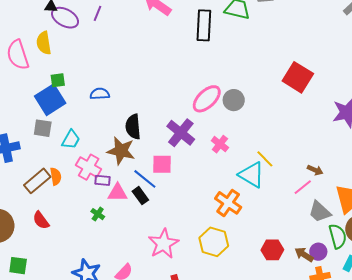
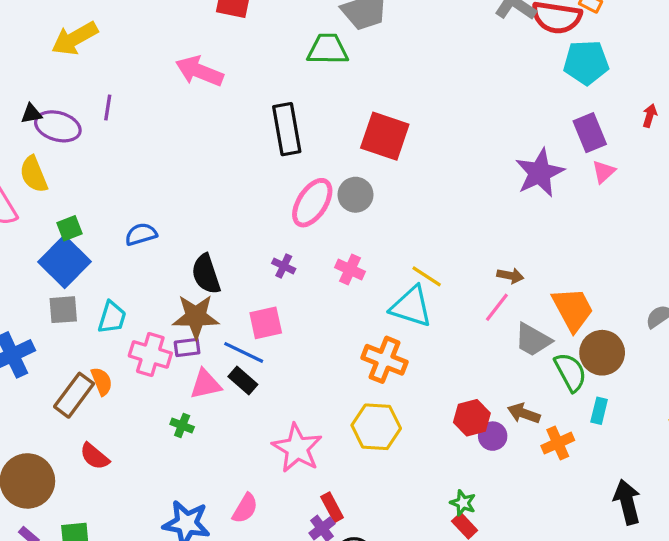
black rectangle: (204, 25) -> (287, 129), moved
red square: (298, 77) -> (385, 136), moved
purple cross: (181, 133) -> (284, 266), size x0.5
purple rectangle: (103, 180) -> (187, 347), moved
purple circle: (318, 252) -> (493, 436), moved

